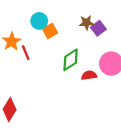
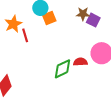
purple square: (98, 28) -> (93, 20), turned -32
green diamond: (71, 60) -> (63, 69), moved

